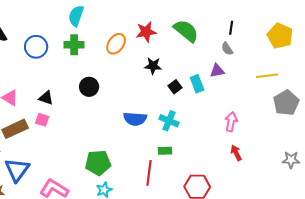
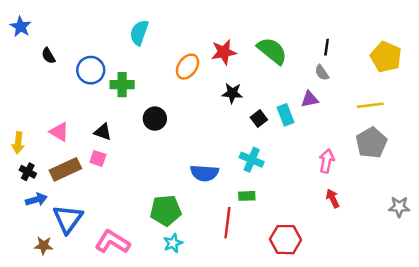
green cross: (74, 45) -> (122, 85), moved
gray pentagon: (286, 103) -> (371, 143), moved
blue semicircle: (135, 119) -> (204, 173), moved

